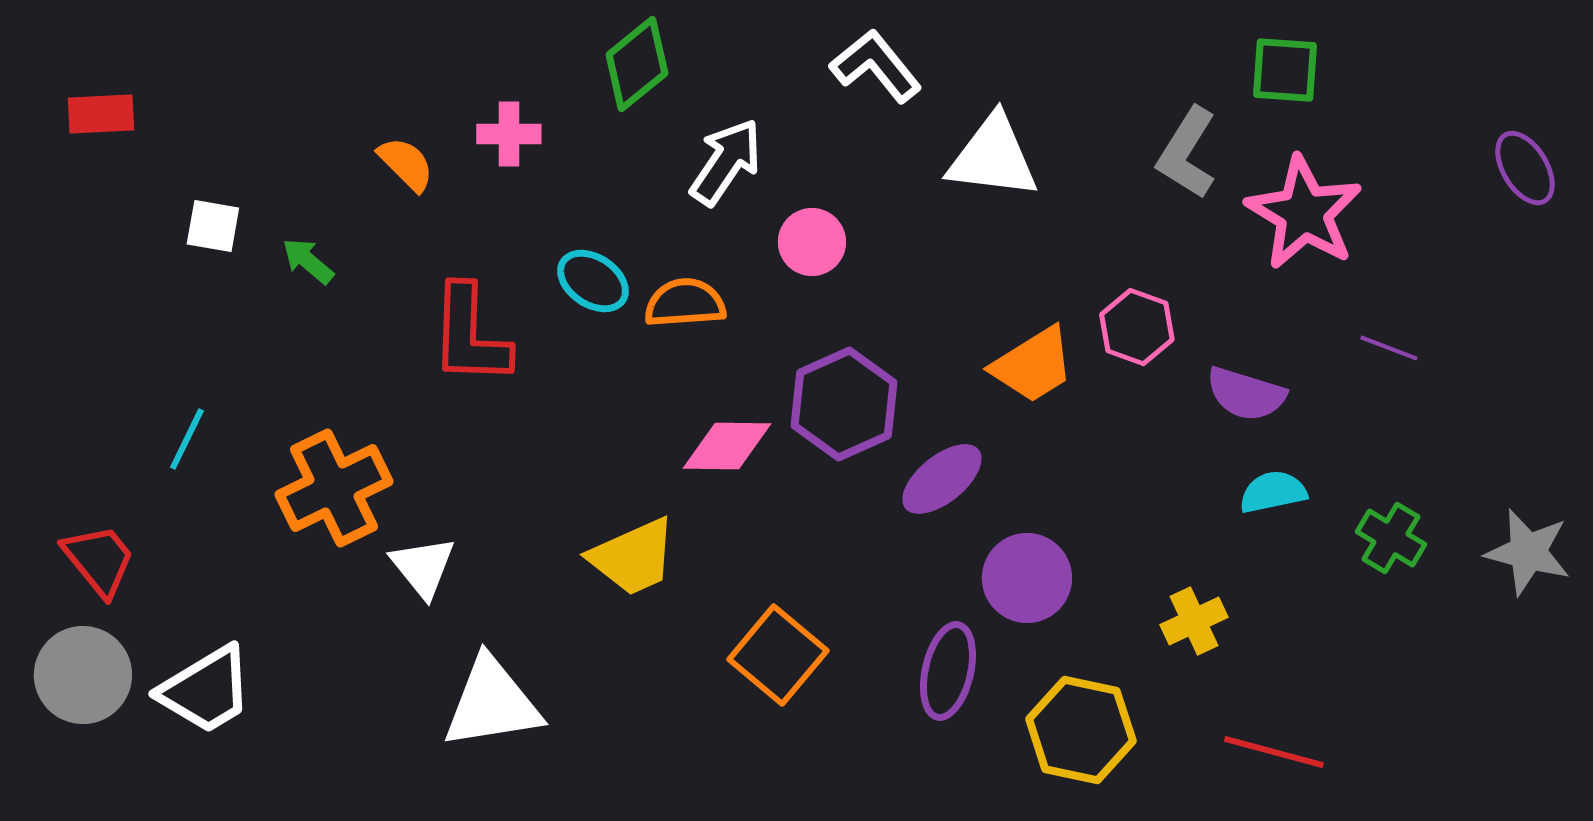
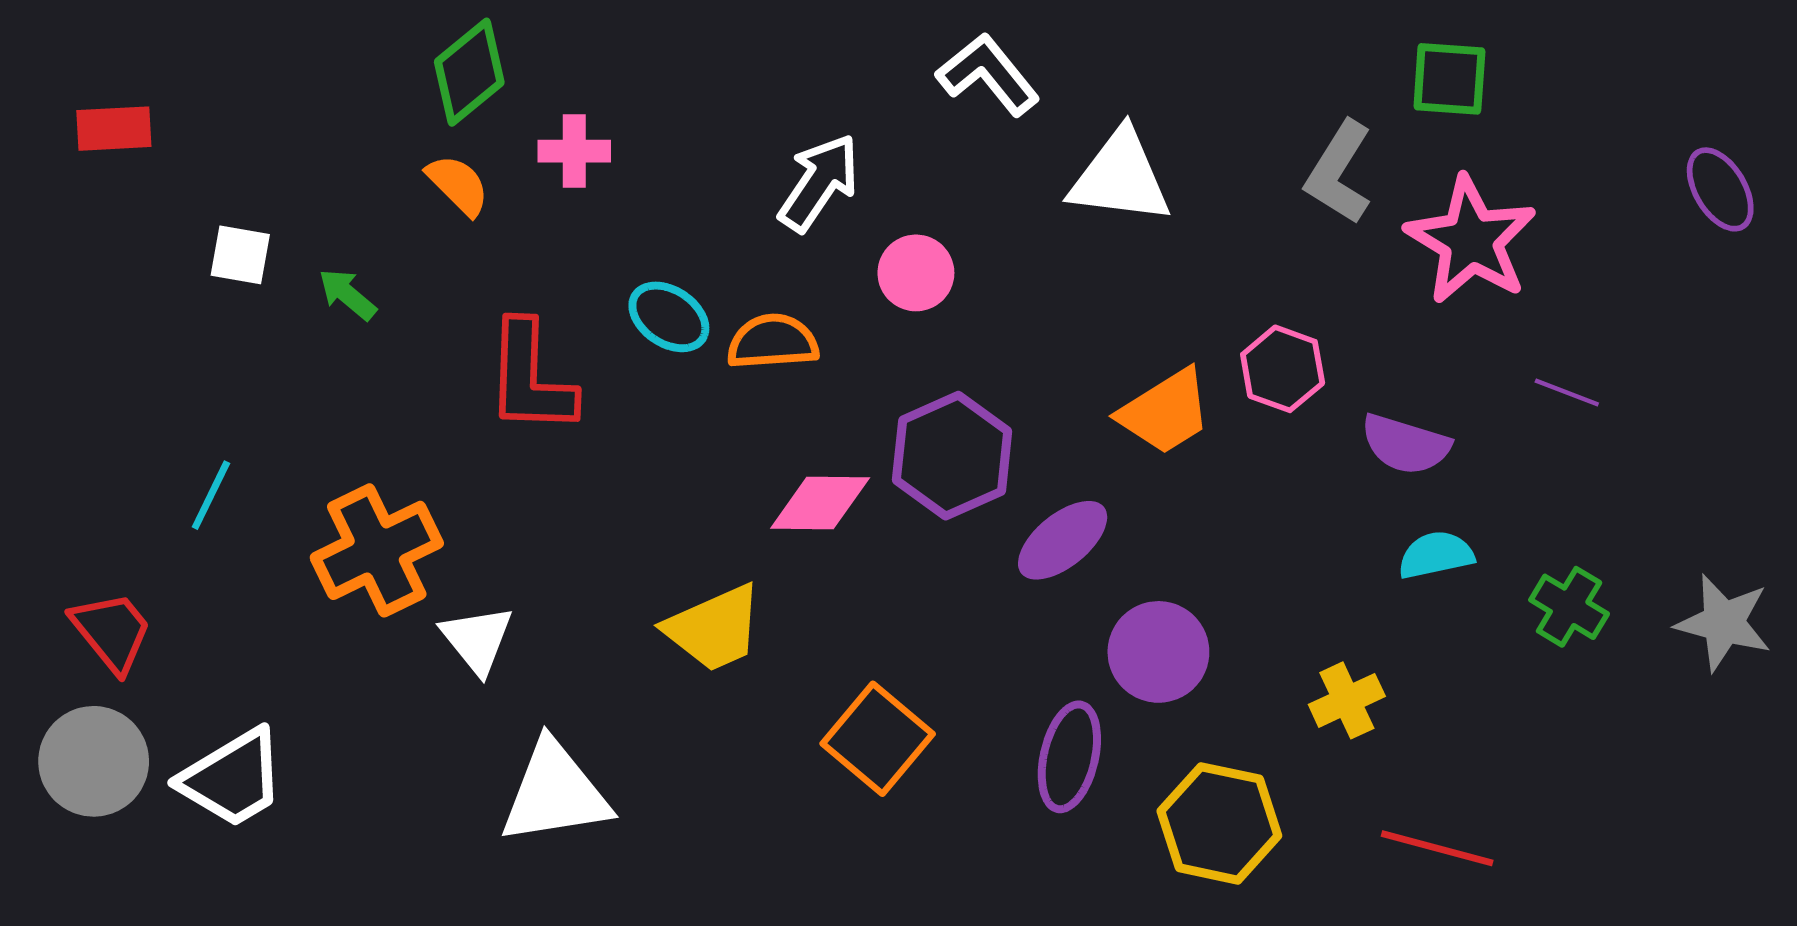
green diamond: (637, 64) -> (469, 72), moved

